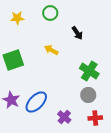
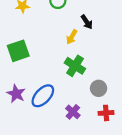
yellow arrow: (51, 50) -> (72, 37), moved, turned -88
green cross: (89, 71) -> (75, 66), moved

